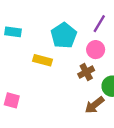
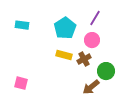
yellow rectangle: (42, 60) -> (64, 55), moved

